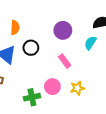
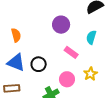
cyan semicircle: (90, 43) -> (91, 37), moved
black circle: (31, 48) -> (39, 64), moved

